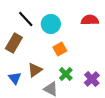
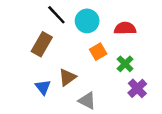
red semicircle: (90, 20) -> (125, 28), moved
green cross: (66, 74) -> (125, 64), moved

